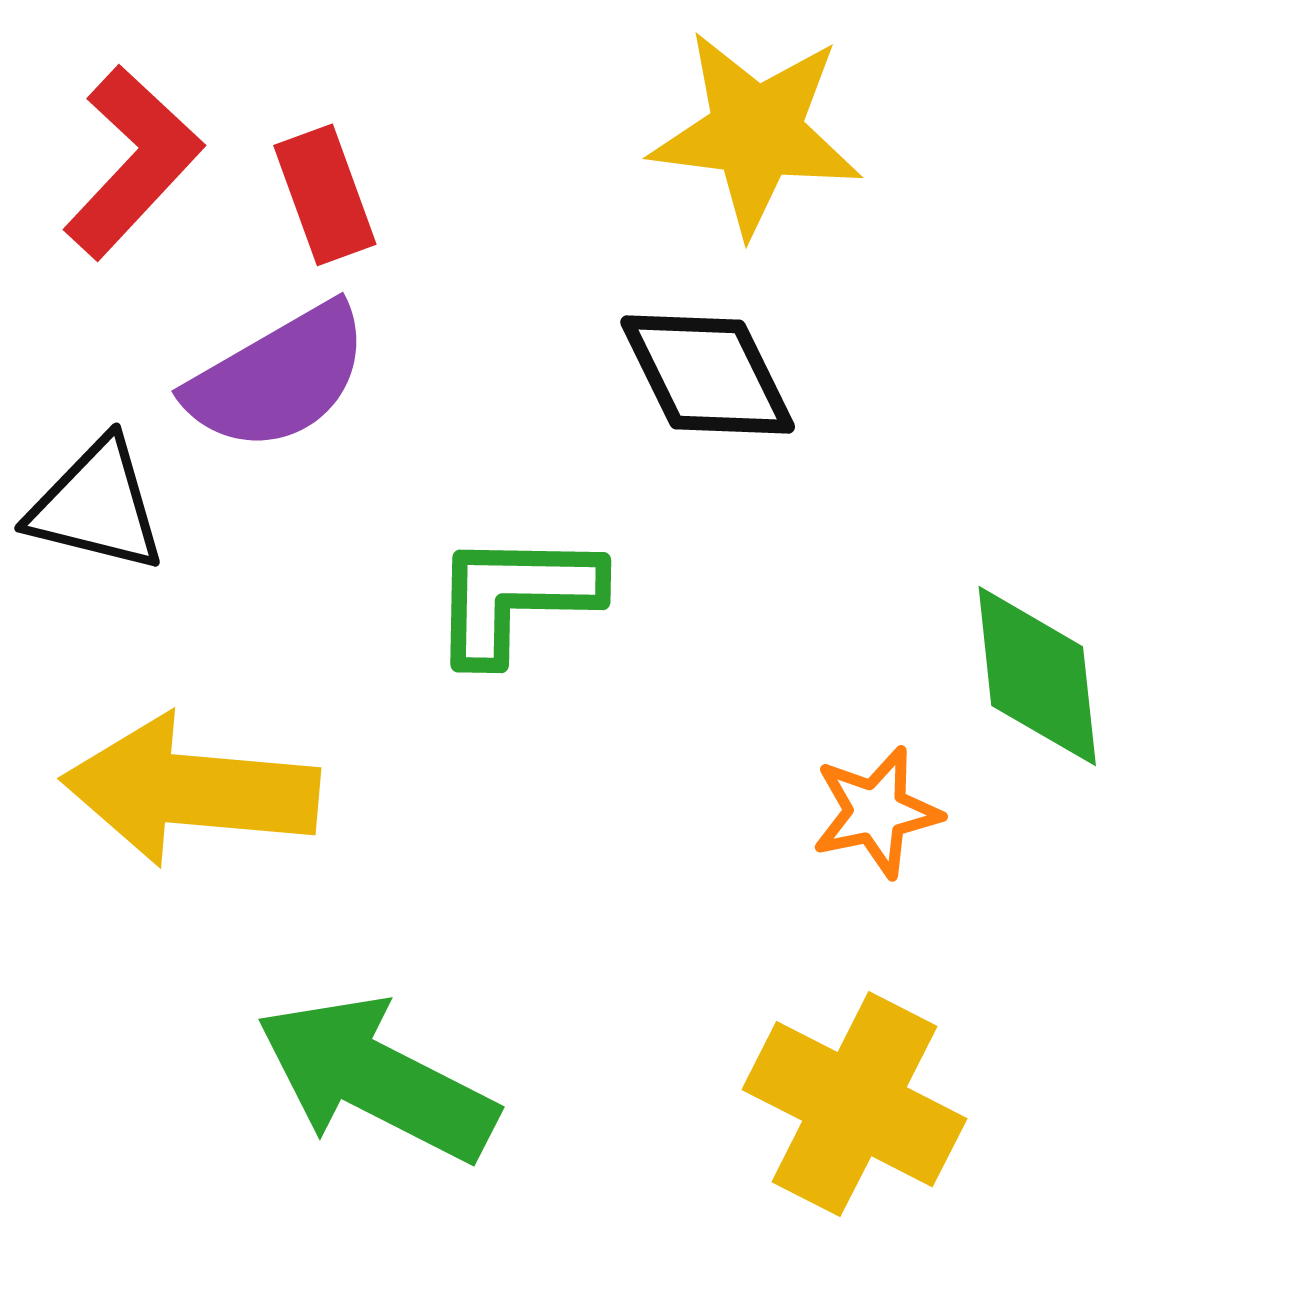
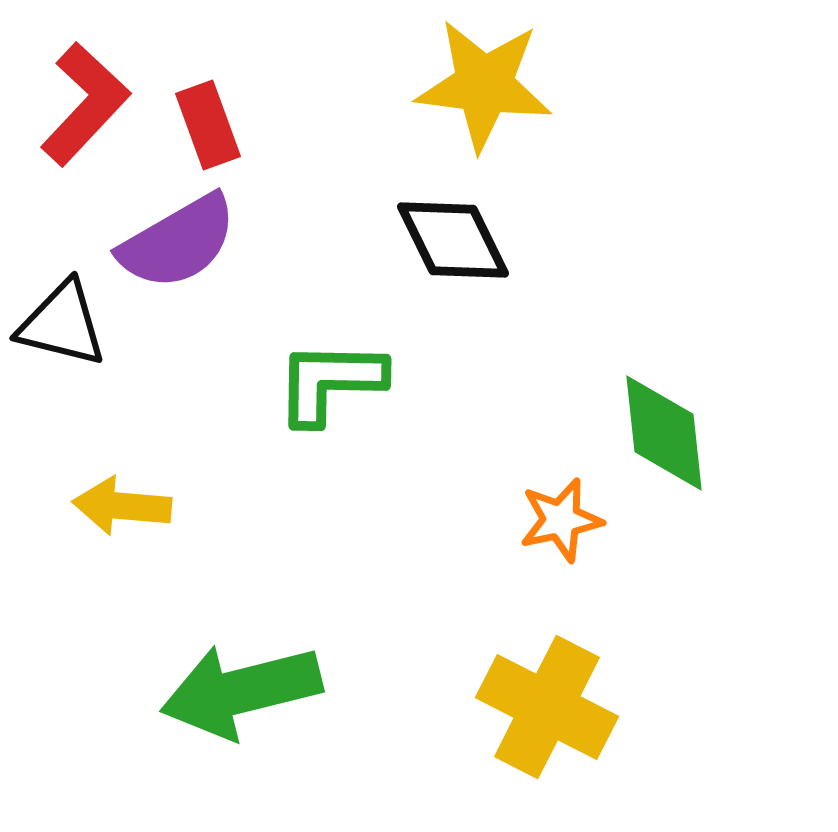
yellow arrow: (191, 790) -> (122, 506), size x0.6
green arrow: (376, 1079) -> (241, 691), turned -41

